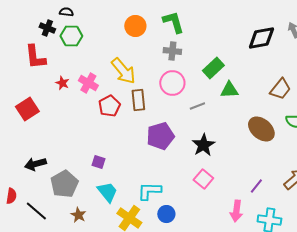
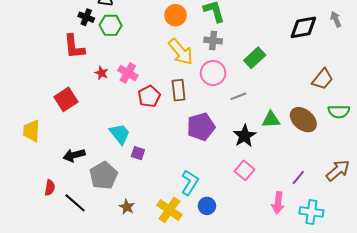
yellow arrow: (123, 71) -> (181, 52), moved
green triangle: (229, 90) -> (271, 120), moved
cyan L-shape: (149, 191) -> (190, 183), turned 120
cyan trapezoid: (107, 192) -> (120, 134), moved
brown star: (78, 215) -> (127, 207), moved

